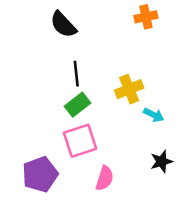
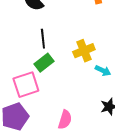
pink square: (80, 141) -> (26, 85), moved

